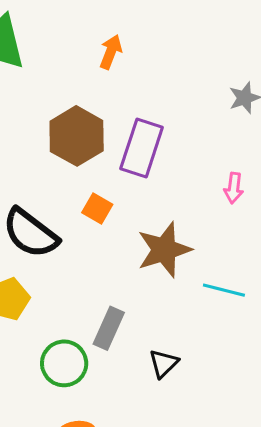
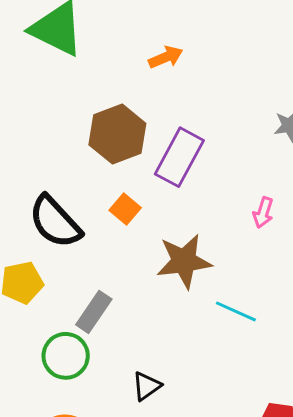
orange arrow: (111, 52) -> (166, 57), turned 36
gray rectangle: (109, 328) -> (94, 312), moved
black triangle: (164, 363) -> (147, 386), moved

